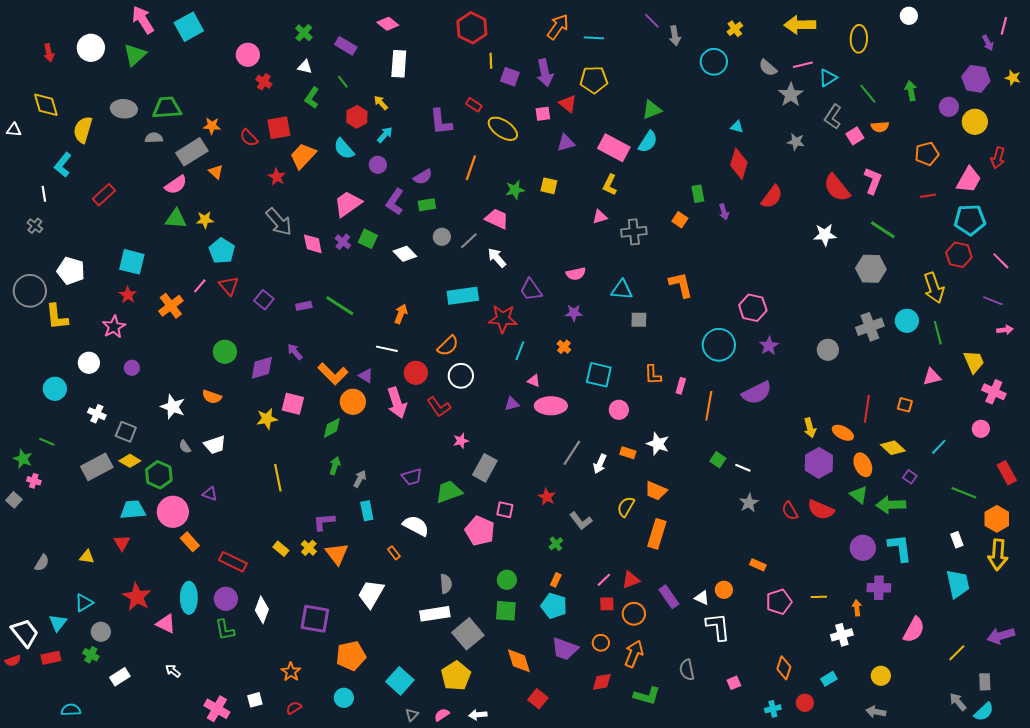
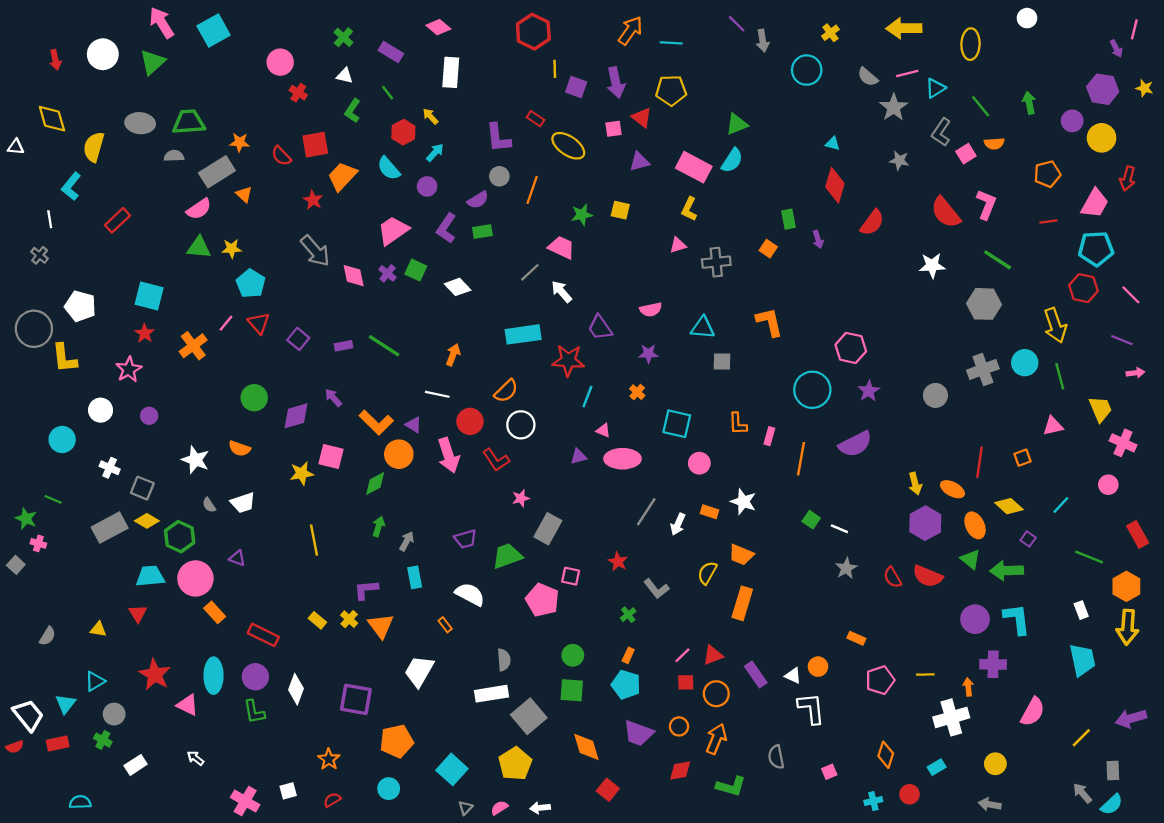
gray circle: (442, 237) -> (499, 176), moved
orange square: (905, 405) -> (1022, 458), turned -35
white cross: (842, 635) -> (951, 717), size x1.4

